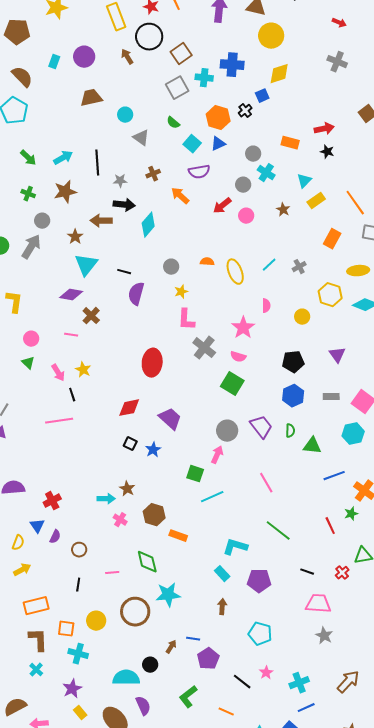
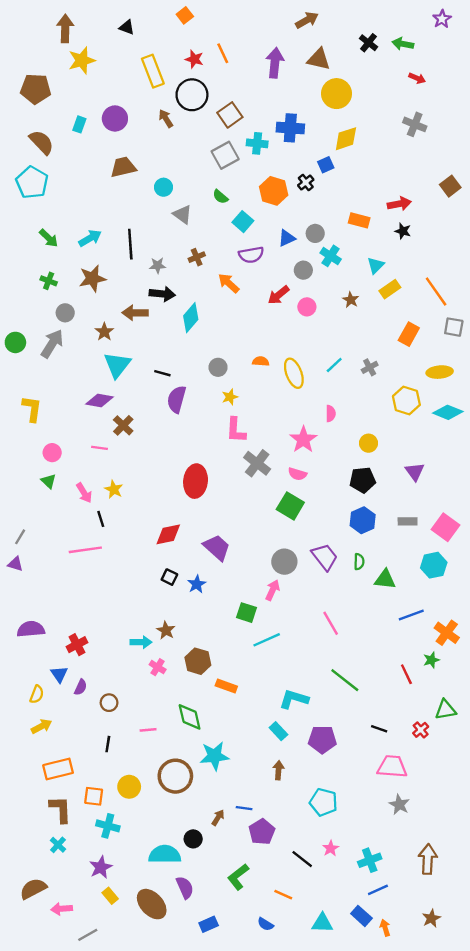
blue triangle: (218, 144) -> (287, 238), moved
yellow circle: (302, 317) -> (369, 443), moved
brown arrow: (348, 682) -> (428, 859), turned -40

